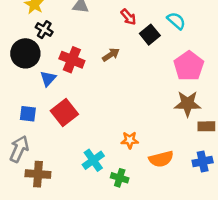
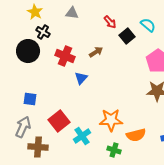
blue triangle: (48, 79) -> (81, 78), moved
red square: (64, 112) -> (59, 121), moved
orange star: (130, 140) -> (111, 120), size x1.6
green cross: (120, 178) -> (114, 150), moved

